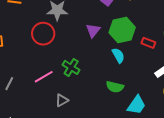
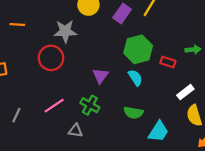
purple triangle: (93, 30) -> (100, 76), moved
green cross: (71, 67) -> (90, 105), moved
gray triangle: (62, 100) -> (75, 131), turned 40

